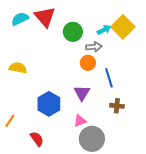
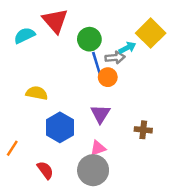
cyan semicircle: (20, 19) -> (24, 36), moved
cyan arrow: (104, 30) -> (127, 48), moved
yellow semicircle: (18, 68) -> (37, 93), moved
blue line: (109, 78) -> (97, 64), moved
gray circle: (92, 139) -> (93, 170), moved

